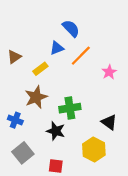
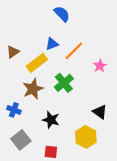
blue semicircle: (71, 28) -> (62, 14), moved
yellow rectangle: (40, 69) -> (37, 63), size x1.5
green cross: (70, 108) -> (64, 83), moved, turned -30

